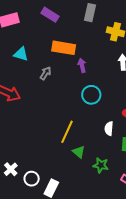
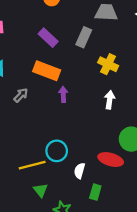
purple rectangle: (50, 15) -> (48, 38), moved
cyan circle: (91, 95) -> (57, 151), moved
yellow line: (67, 132) -> (32, 165), turned 40

